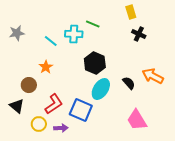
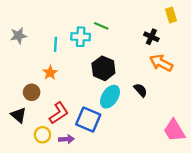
yellow rectangle: (131, 12) -> (171, 15), moved
cyan line: (51, 41) -> (56, 44), turned 56
orange arrow: (153, 76) -> (161, 63), moved
pink trapezoid: (137, 120) -> (174, 130), moved

